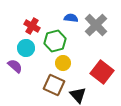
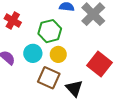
red cross: (32, 26) -> (13, 21), moved
cyan circle: (26, 48) -> (33, 53), moved

